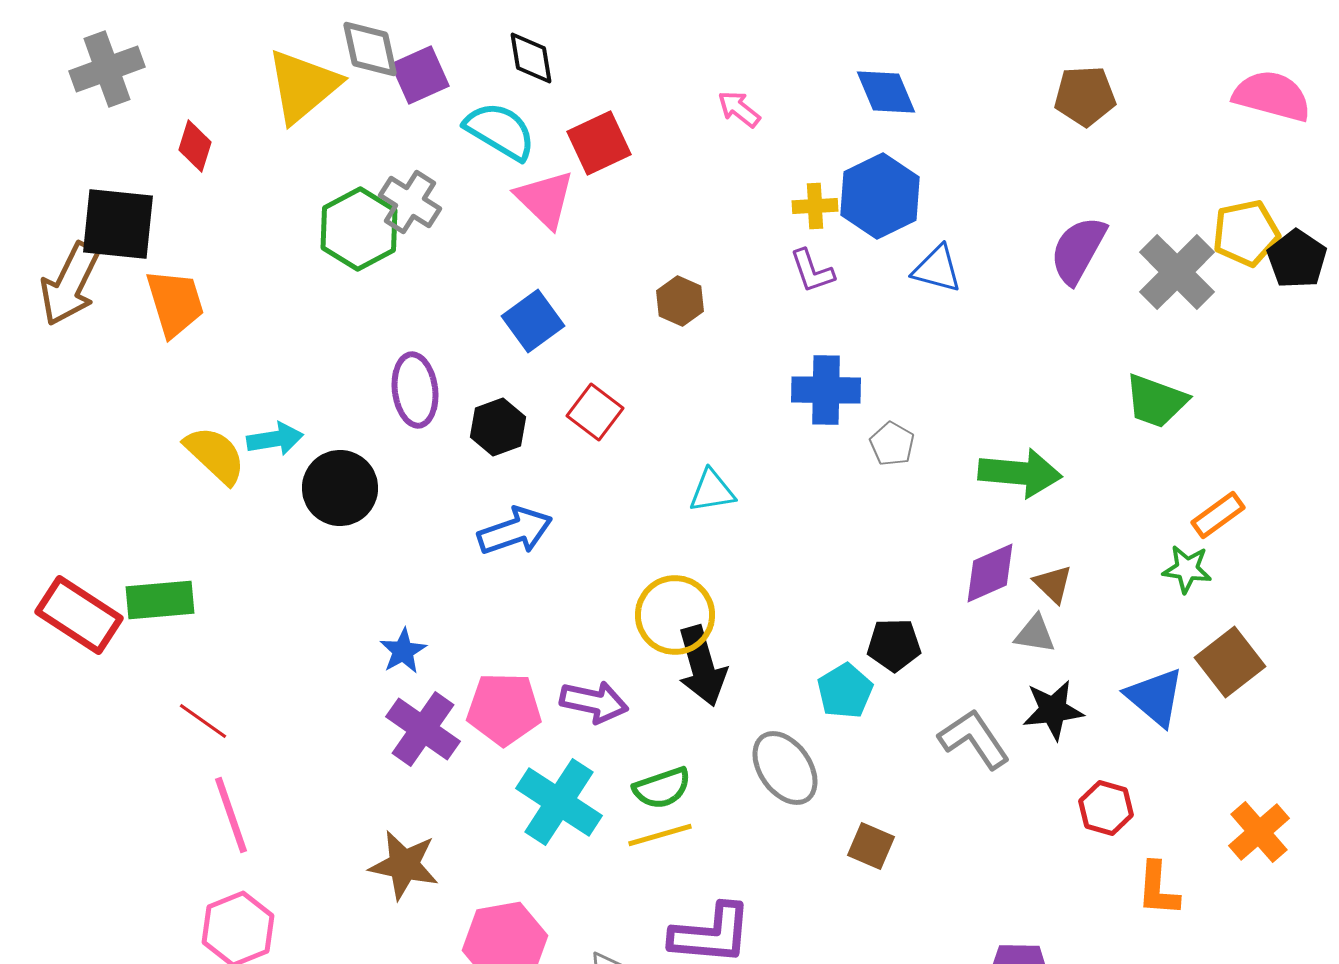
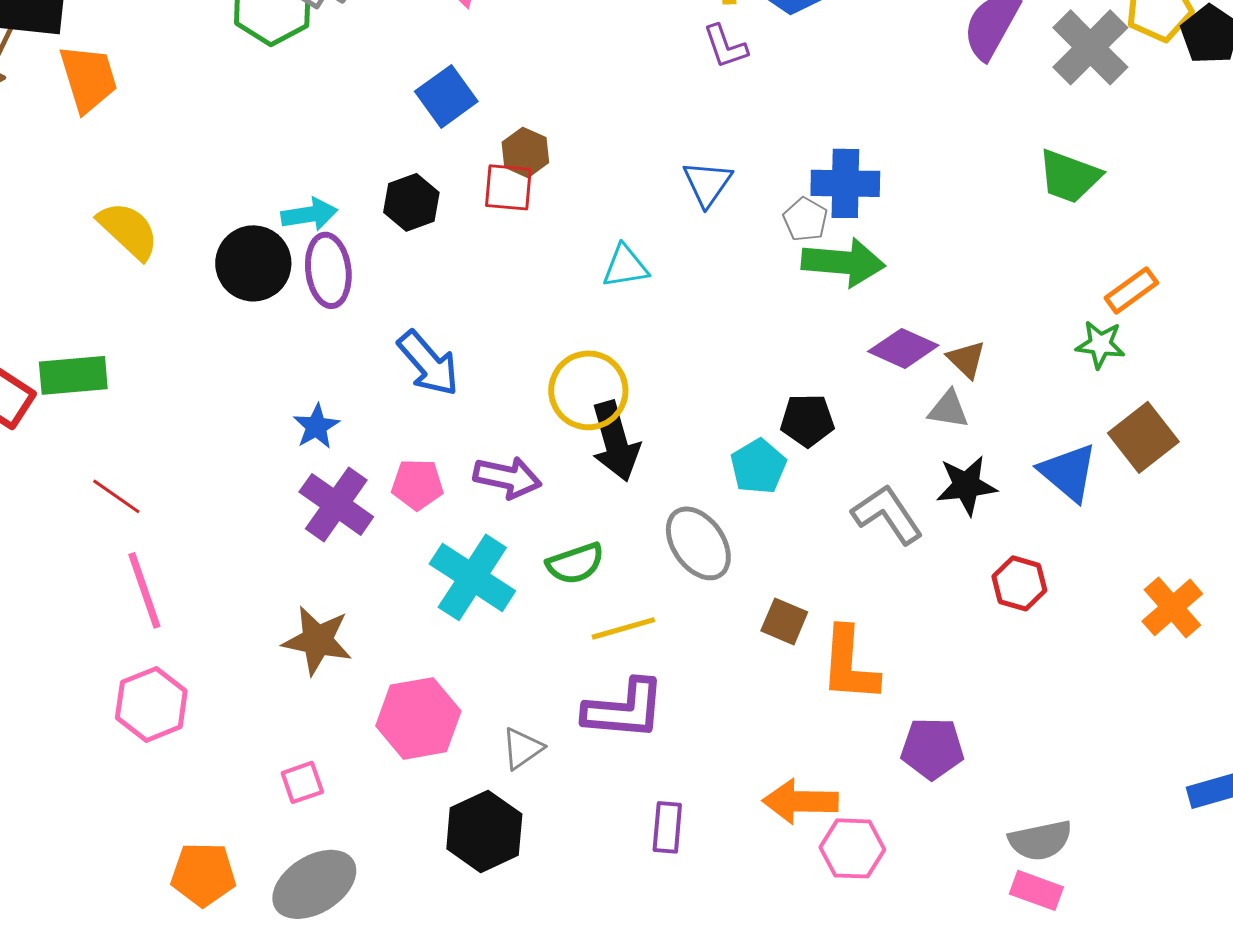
blue triangle: (937, 269) -> (707, 183), moved, turned 50
brown hexagon: (680, 301) -> (525, 152), moved
purple ellipse: (415, 390) -> (328, 270), moved
blue cross: (826, 390) -> (845, 183), moved
red square: (595, 412) -> (508, 187), turned -32
cyan arrow: (275, 439) -> (309, 214), moved
green arrow: (1020, 473) -> (843, 262), moved
blue arrow: (515, 531) -> (428, 363), moved, turned 68
purple diamond: (990, 573) -> (903, 348), turned 48
pink pentagon: (504, 709) -> (417, 484), size x0.7
yellow line: (660, 835) -> (623, 628), moved
orange L-shape: (1158, 889) -> (849, 664), moved, size x1.4

